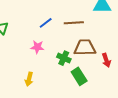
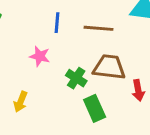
blue line: (46, 23) -> (57, 23), turned -56

